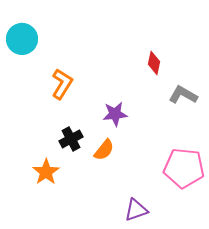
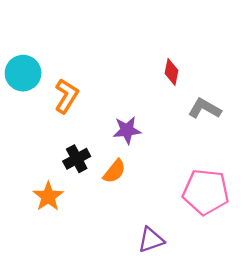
cyan circle: (22, 39) -> (23, 73), moved

